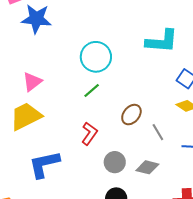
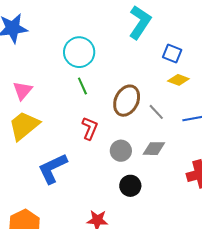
cyan L-shape: (162, 41) -> (140, 22), turned -48
green line: (92, 91) -> (82, 86), turned -60
brown ellipse: (131, 115) -> (127, 101), size x1.4

